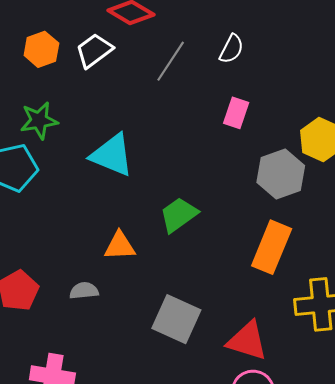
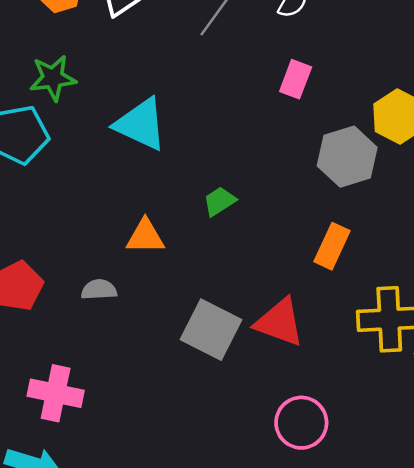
green trapezoid: (179, 215) -> (219, 201), size x0.7
orange rectangle: (272, 247) -> (332, 246), size x0.7
red triangle: (247, 341) -> (279, 322), moved

